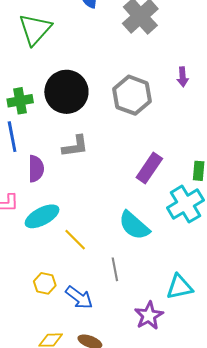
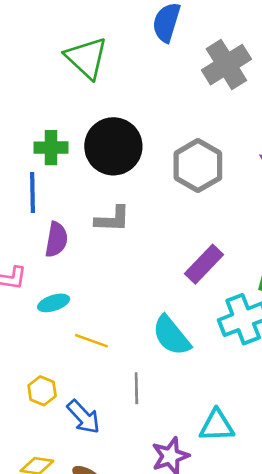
green triangle: (35, 29) -> (87, 58), turned -39
cyan ellipse: (42, 216) -> (54, 303), size x0.7
yellow line: (75, 240) -> (91, 341), turned -35

